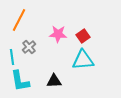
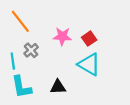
orange line: (19, 20) -> (20, 21), turned -65
cyan triangle: (83, 60) -> (89, 64), turned 35

